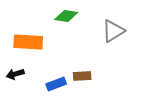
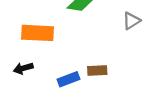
gray triangle: (113, 31) -> (131, 21), size x0.7

